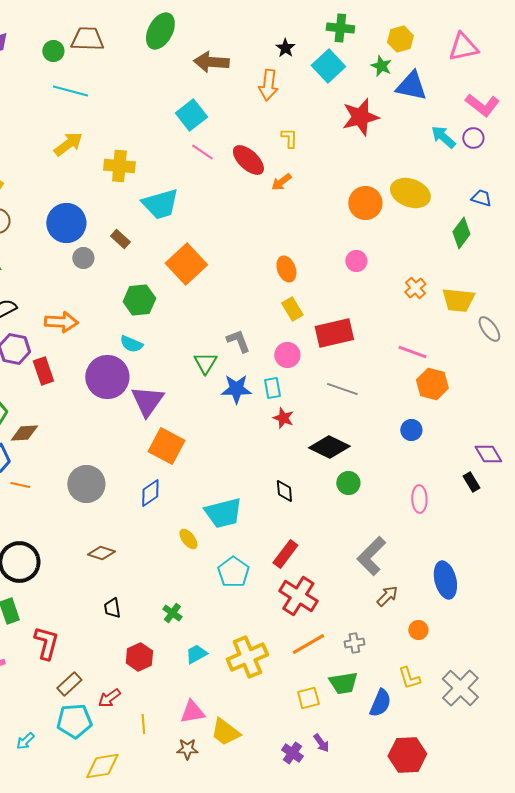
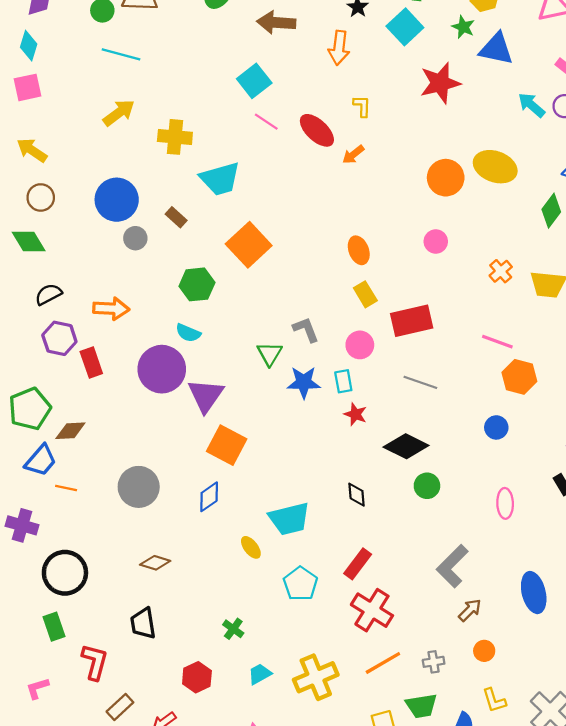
black trapezoid: (112, 608) -> (143, 623), moved, size x1.4
orange circle: (418, 630) -> (484, 651), moved

